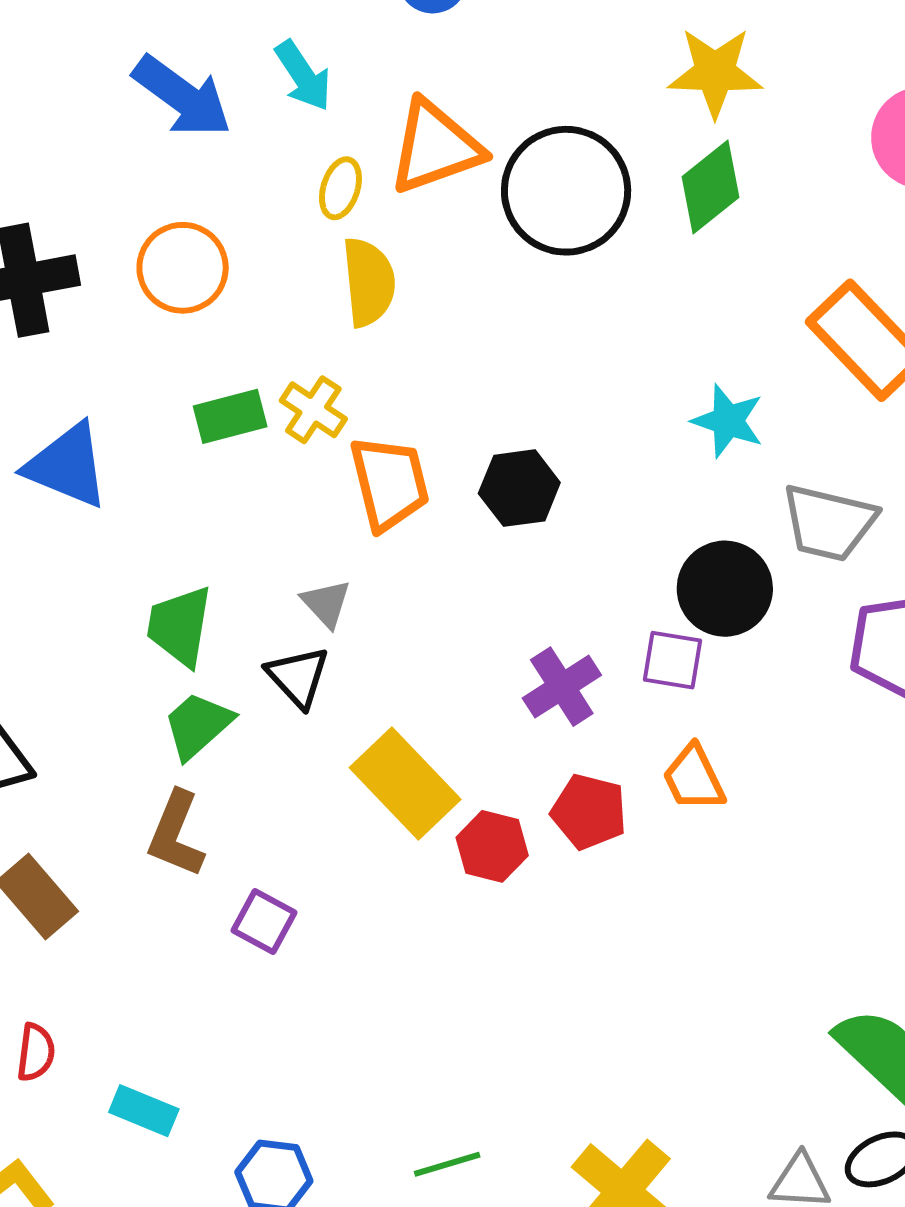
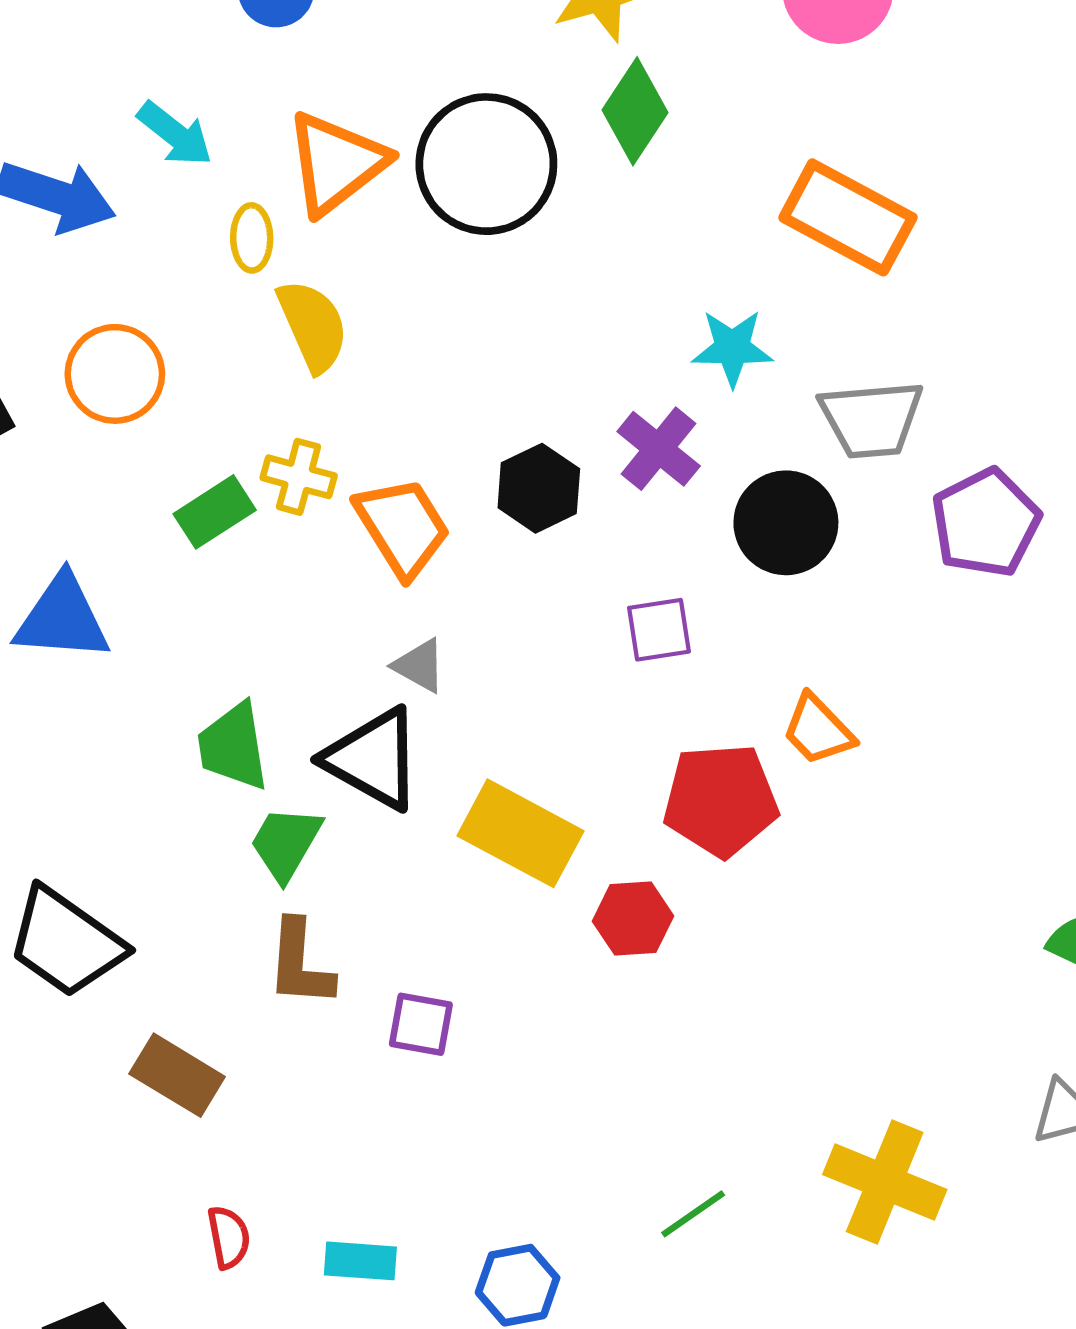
gray triangle: (326, 603) -> (419, 666), moved
purple square: (673, 660) -> (659, 630), moved
black triangle: (298, 677) -> (373, 759), size x1.5
purple cross: (562, 687) -> (659, 449), moved
red pentagon: (589, 812) -> (721, 800), size x1.4
red hexagon: (492, 846) -> (633, 919), moved

